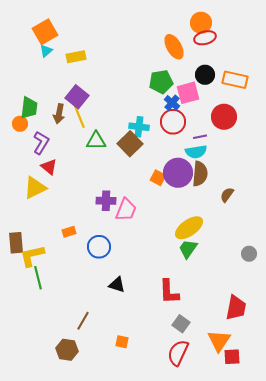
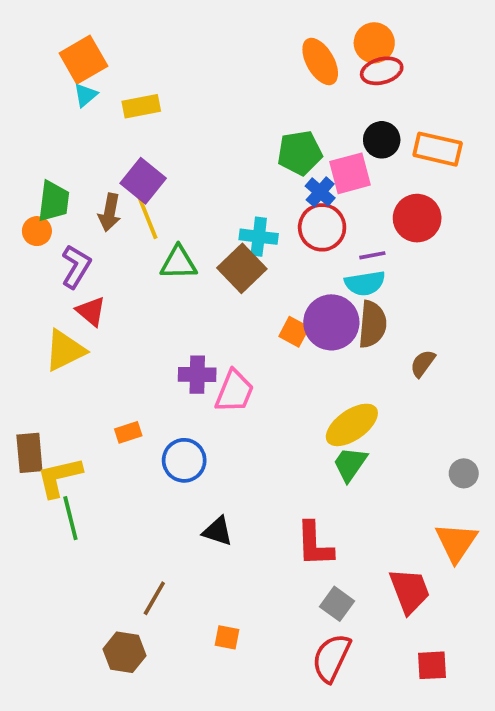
orange ellipse: (174, 47) -> (320, 62), moved
red trapezoid: (236, 308) -> (410, 591), moved, turned -32
orange triangle: (219, 341) -> (456, 542), moved

